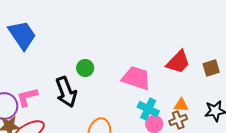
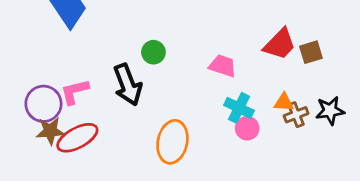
brown square: (211, 68) -> (311, 52), moved
pink trapezoid: (136, 78) -> (223, 66), size x0.7
brown cross: (178, 120) -> (296, 115), moved

